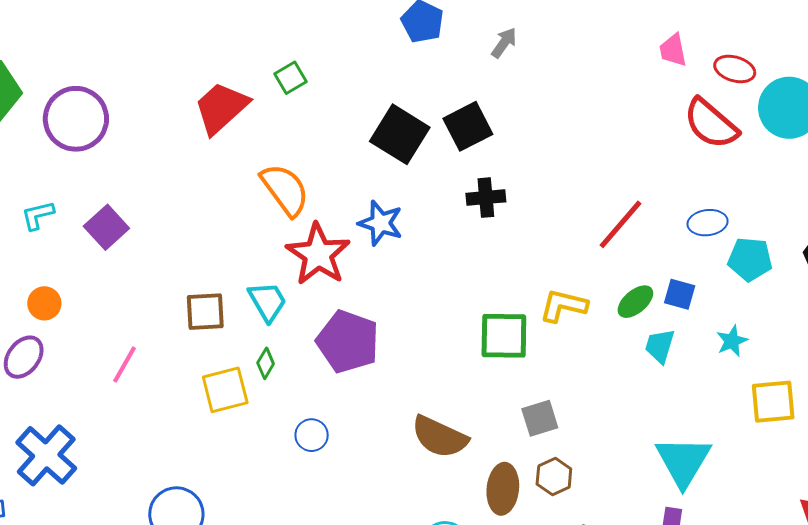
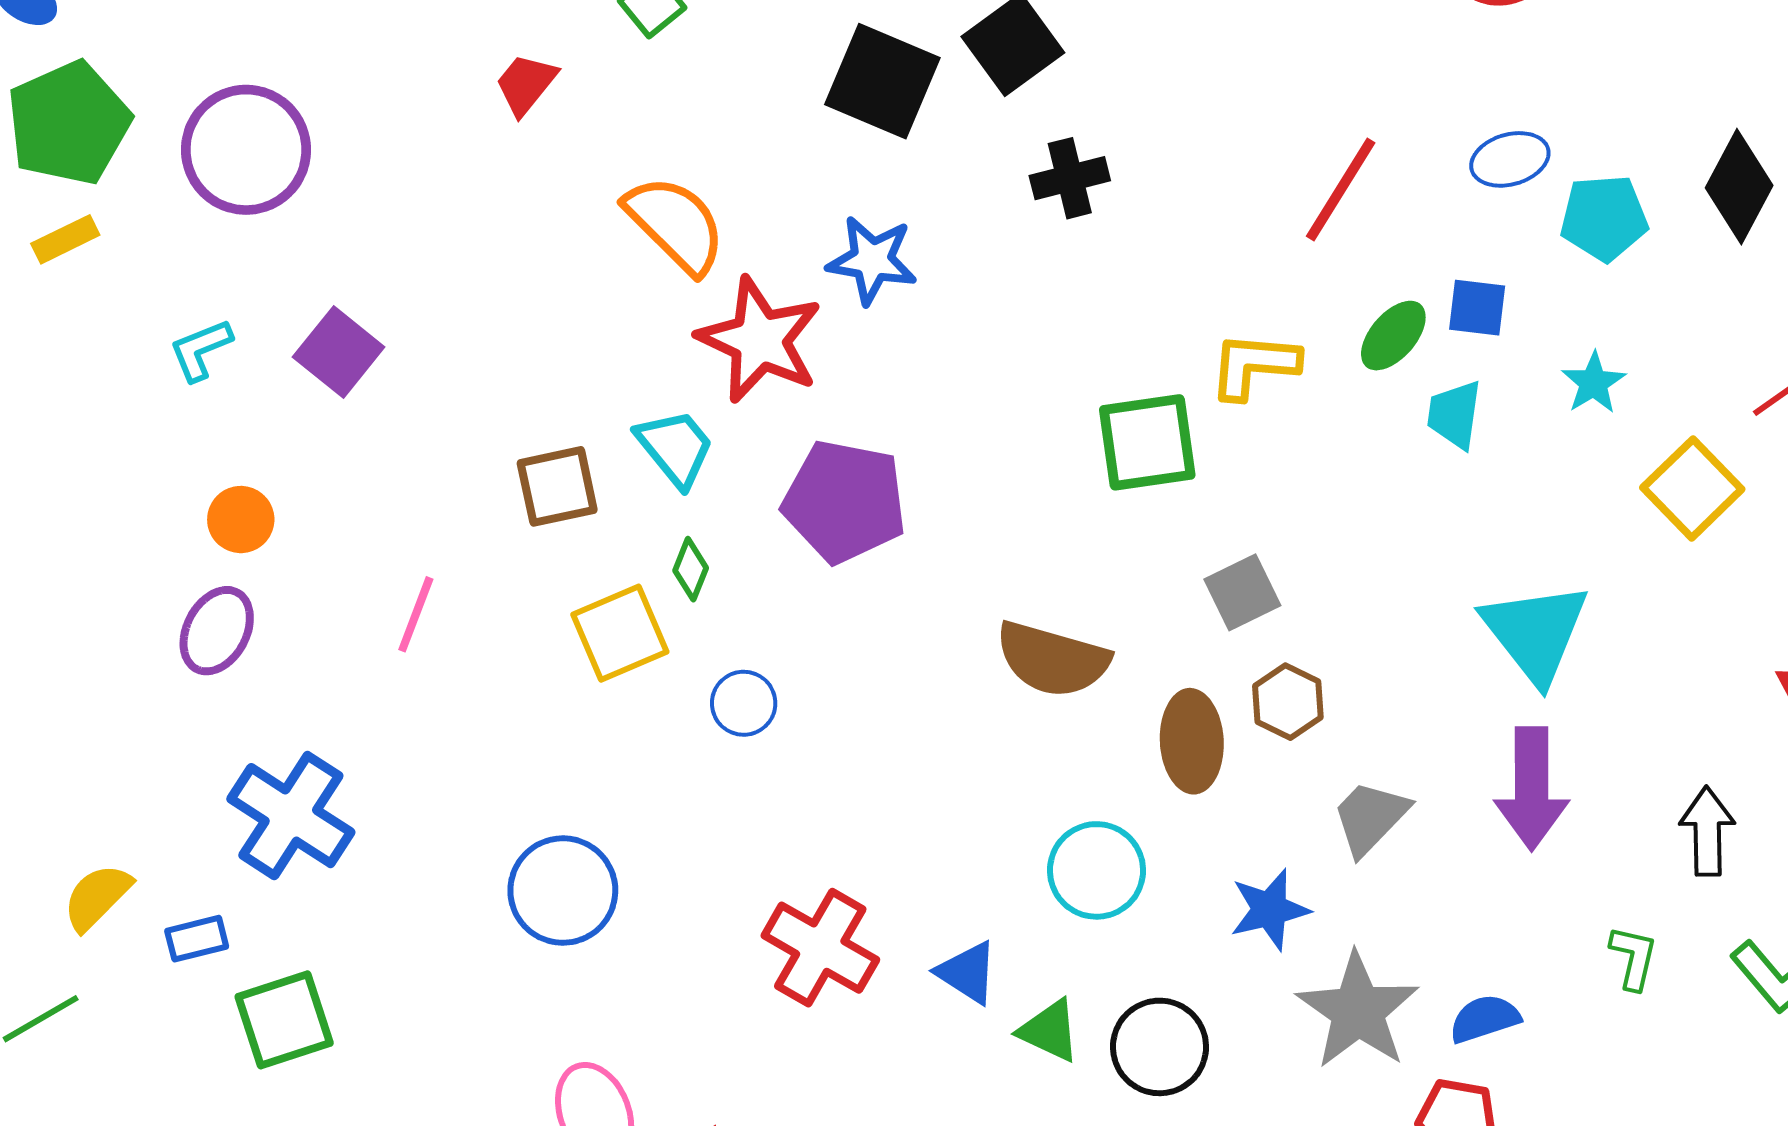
red trapezoid: (221, 108) -> (526, 84), size x0.6
yellow square: (773, 402) -> (1692, 488), turned -30
blue circle: (312, 435) -> (744, 703), moved

